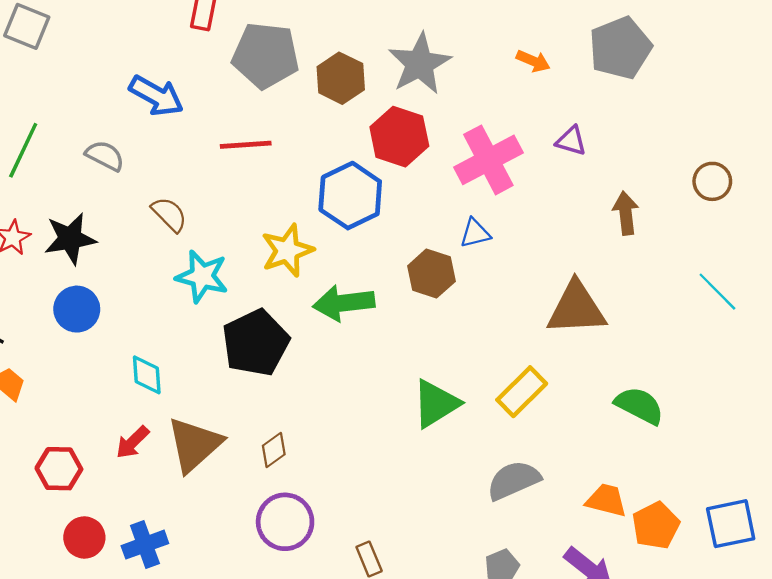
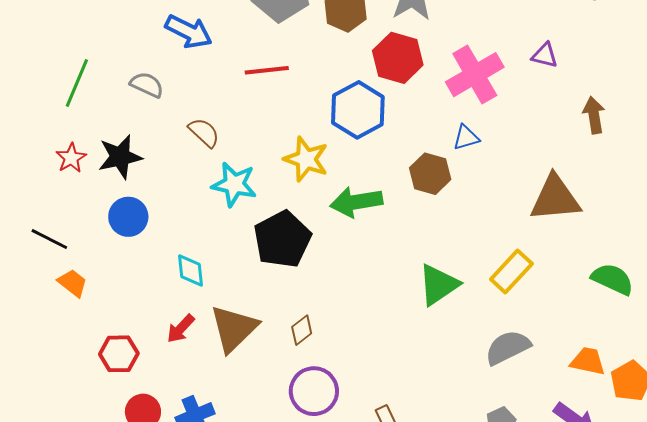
yellow star: (287, 250) -> (306, 159), turned -30

